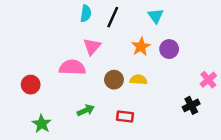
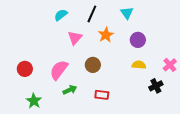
cyan semicircle: (86, 13) -> (61, 15), moved, turned -136
orange star: (141, 47) -> (106, 35), moved
pink semicircle: (72, 67) -> (59, 70), moved, turned -55
yellow semicircle: (138, 80) -> (139, 65), moved

